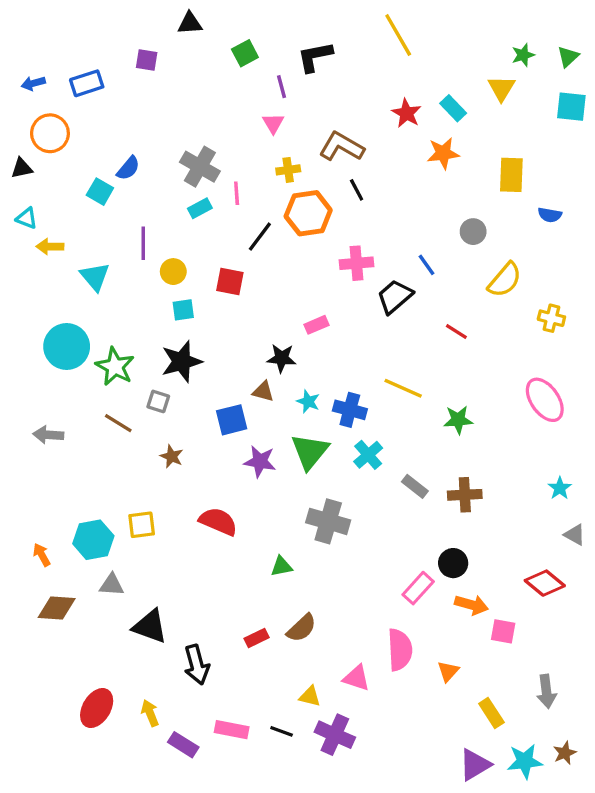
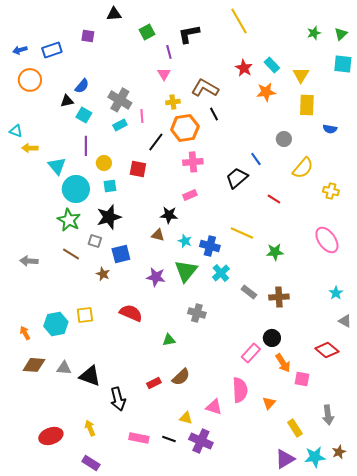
yellow triangle: (501, 88) -> (301, 75), moved
black triangle: (22, 168) -> (67, 101), moved
blue semicircle: (128, 168) -> (82, 86), moved
cyan square: (100, 192) -> (84, 115), moved
pink cross: (357, 263) -> (193, 162), moved
cyan circle: (67, 347) -> (76, 189), moved
blue square: (232, 420) -> (121, 254), moved
gray cross: (328, 521) -> (197, 313), size x0.7
gray triangle: (112, 585) -> (64, 368), moved
orange arrow: (471, 605) -> (283, 363), turned 42
red ellipse: (97, 708) -> (51, 436), moved, turned 40
purple rectangle: (183, 745) -> (91, 463), moved

